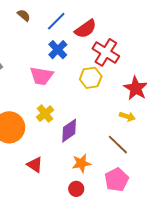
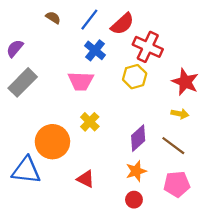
purple diamond: (69, 131) -> (138, 138), moved
pink pentagon: (117, 180) -> (177, 184), turned 30

